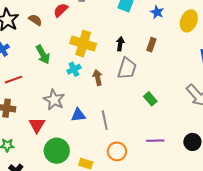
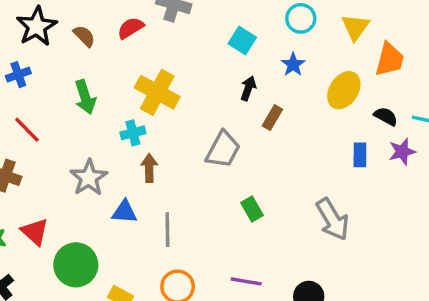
black arrow: (120, 44) -> (248, 88), moved
brown arrow: (98, 78) -> (149, 168), moved
red line: (14, 80) -> (27, 130), turned 54
red triangle: (37, 125) -> (35, 232), moved, turned -30

